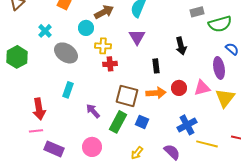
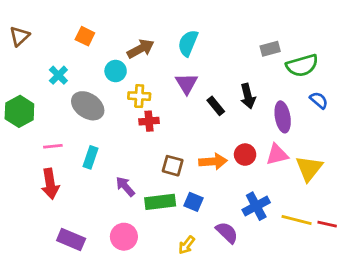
black rectangle: (156, 66) -> (216, 106), moved, turned -32
purple ellipse: (219, 68) -> (283, 117), moved
brown square: (127, 96) -> (173, 166), size x0.7
green rectangle: (118, 122) -> (160, 202), turned 55
pink line: (36, 131) -> (53, 146), moved
yellow line: (207, 144) -> (297, 220), moved
purple semicircle: (172, 152) -> (227, 232), moved

